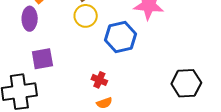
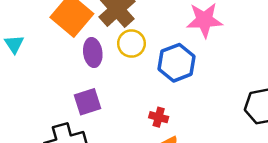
purple ellipse: (30, 19) -> (93, 53), moved

